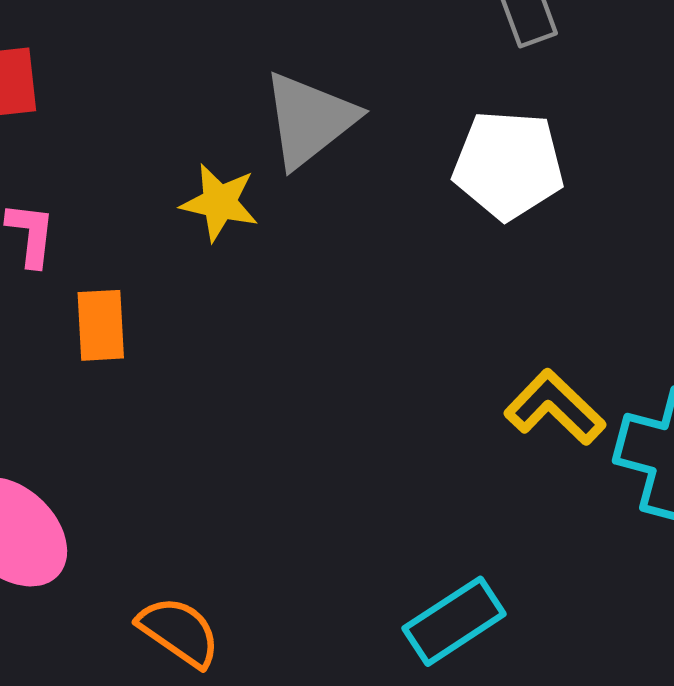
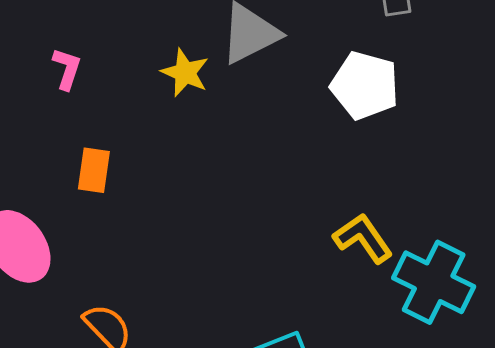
orange rectangle: (101, 325) -> (94, 170), moved

